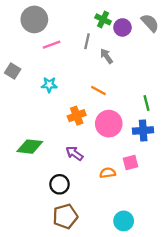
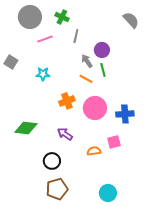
green cross: (103, 19) -> (62, 17), moved
purple circle: (122, 27) -> (102, 50), moved
gray arrow: (106, 56) -> (87, 61), moved
green line: (147, 103) -> (103, 70), moved

